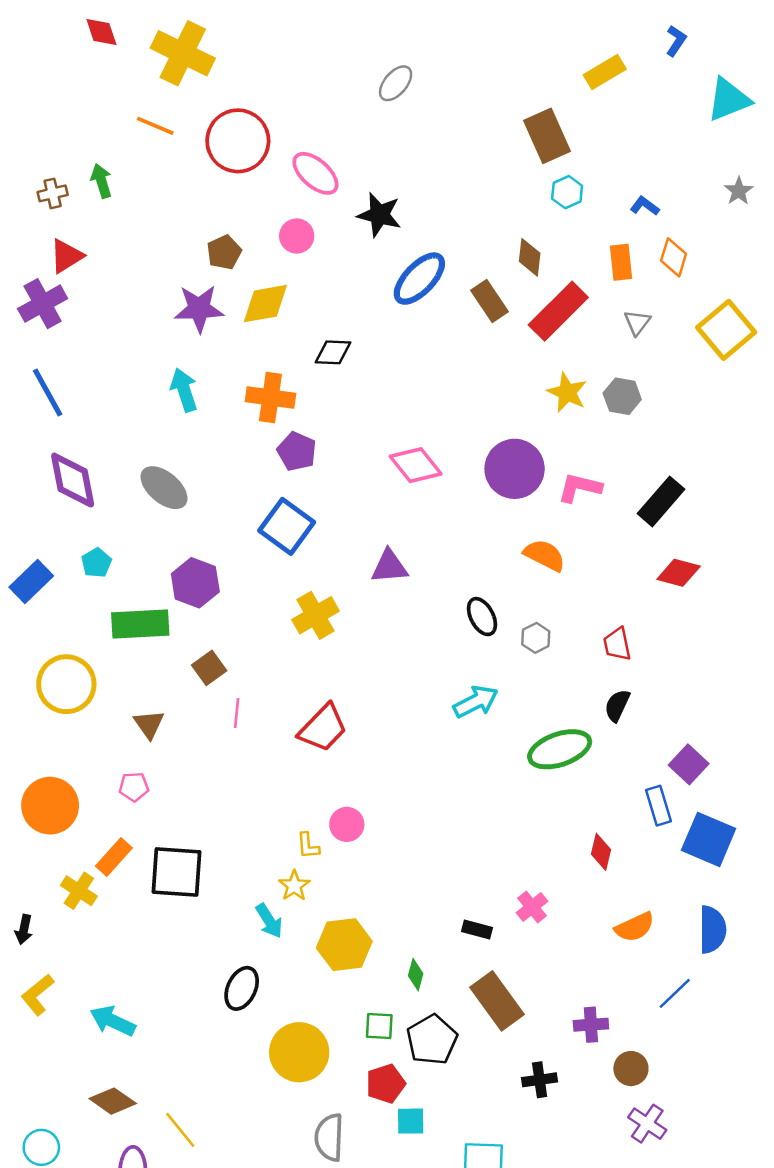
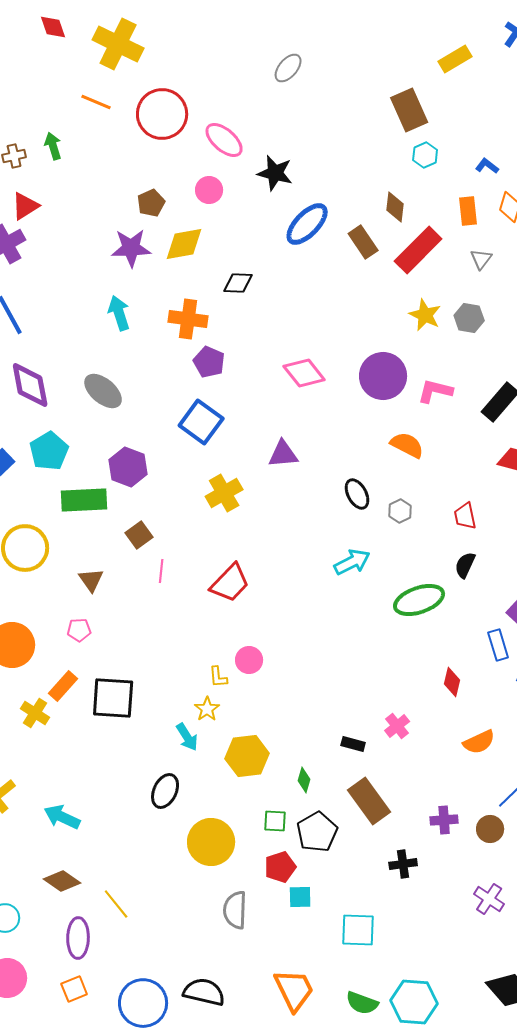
cyan pentagon: (96, 563) -> (49, 451), size x1.6
brown circle: (631, 1069) -> (490, 829), moved

